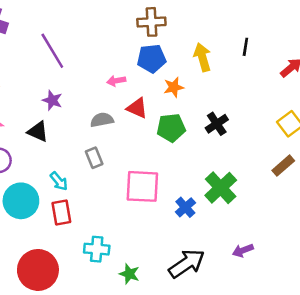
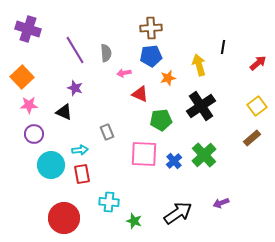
yellow arrow: (202, 57) -> (199, 65), moved
gray semicircle: (102, 120) -> (106, 53), moved, turned 96
black cross: (217, 124) -> (201, 106), size x1.6
green pentagon: (171, 128) -> (161, 120), moved
cyan arrow: (59, 181) -> (80, 150), turned -56
blue cross: (185, 207) -> (174, 161), moved

